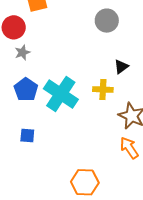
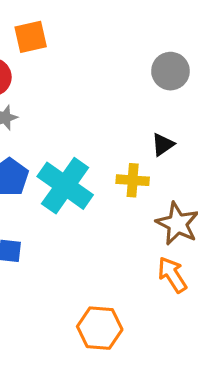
gray circle: (107, 21) -> (170, 71), moved

